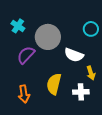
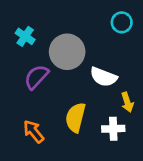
cyan circle: (91, 29) -> (122, 22), moved
orange arrow: (24, 94) -> (34, 131), turned 150

